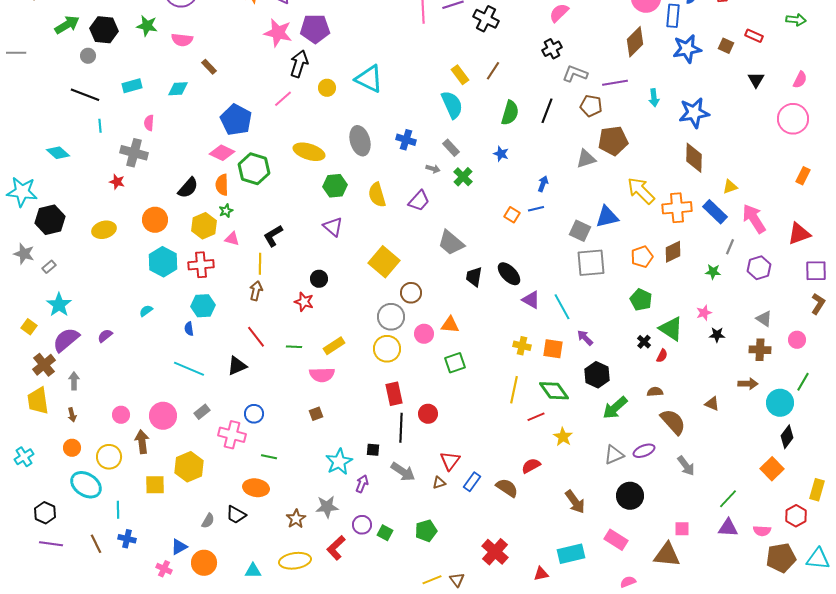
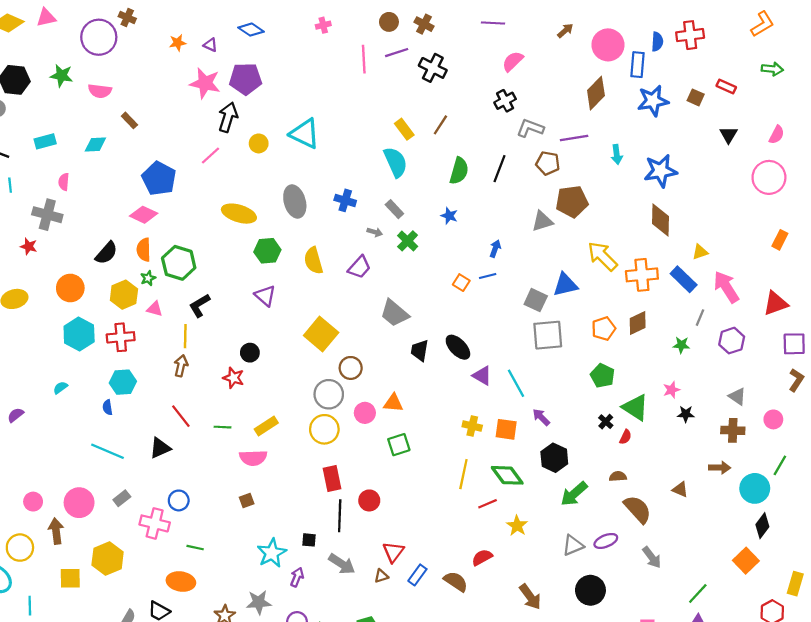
green hexagon: (254, 169) -> (179, 263), moved

